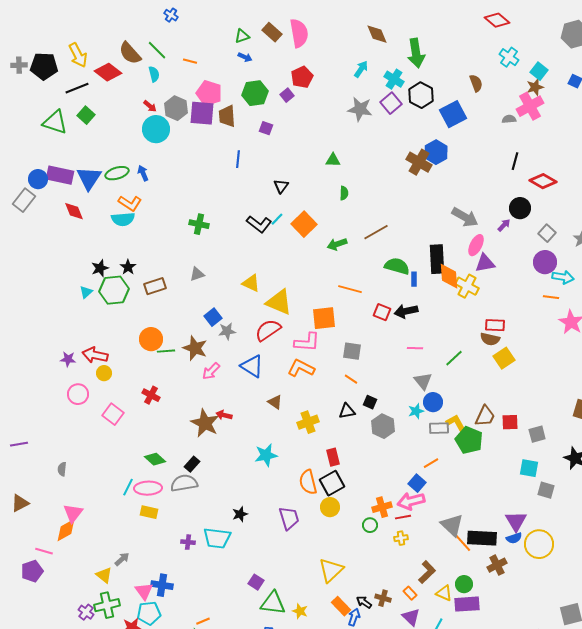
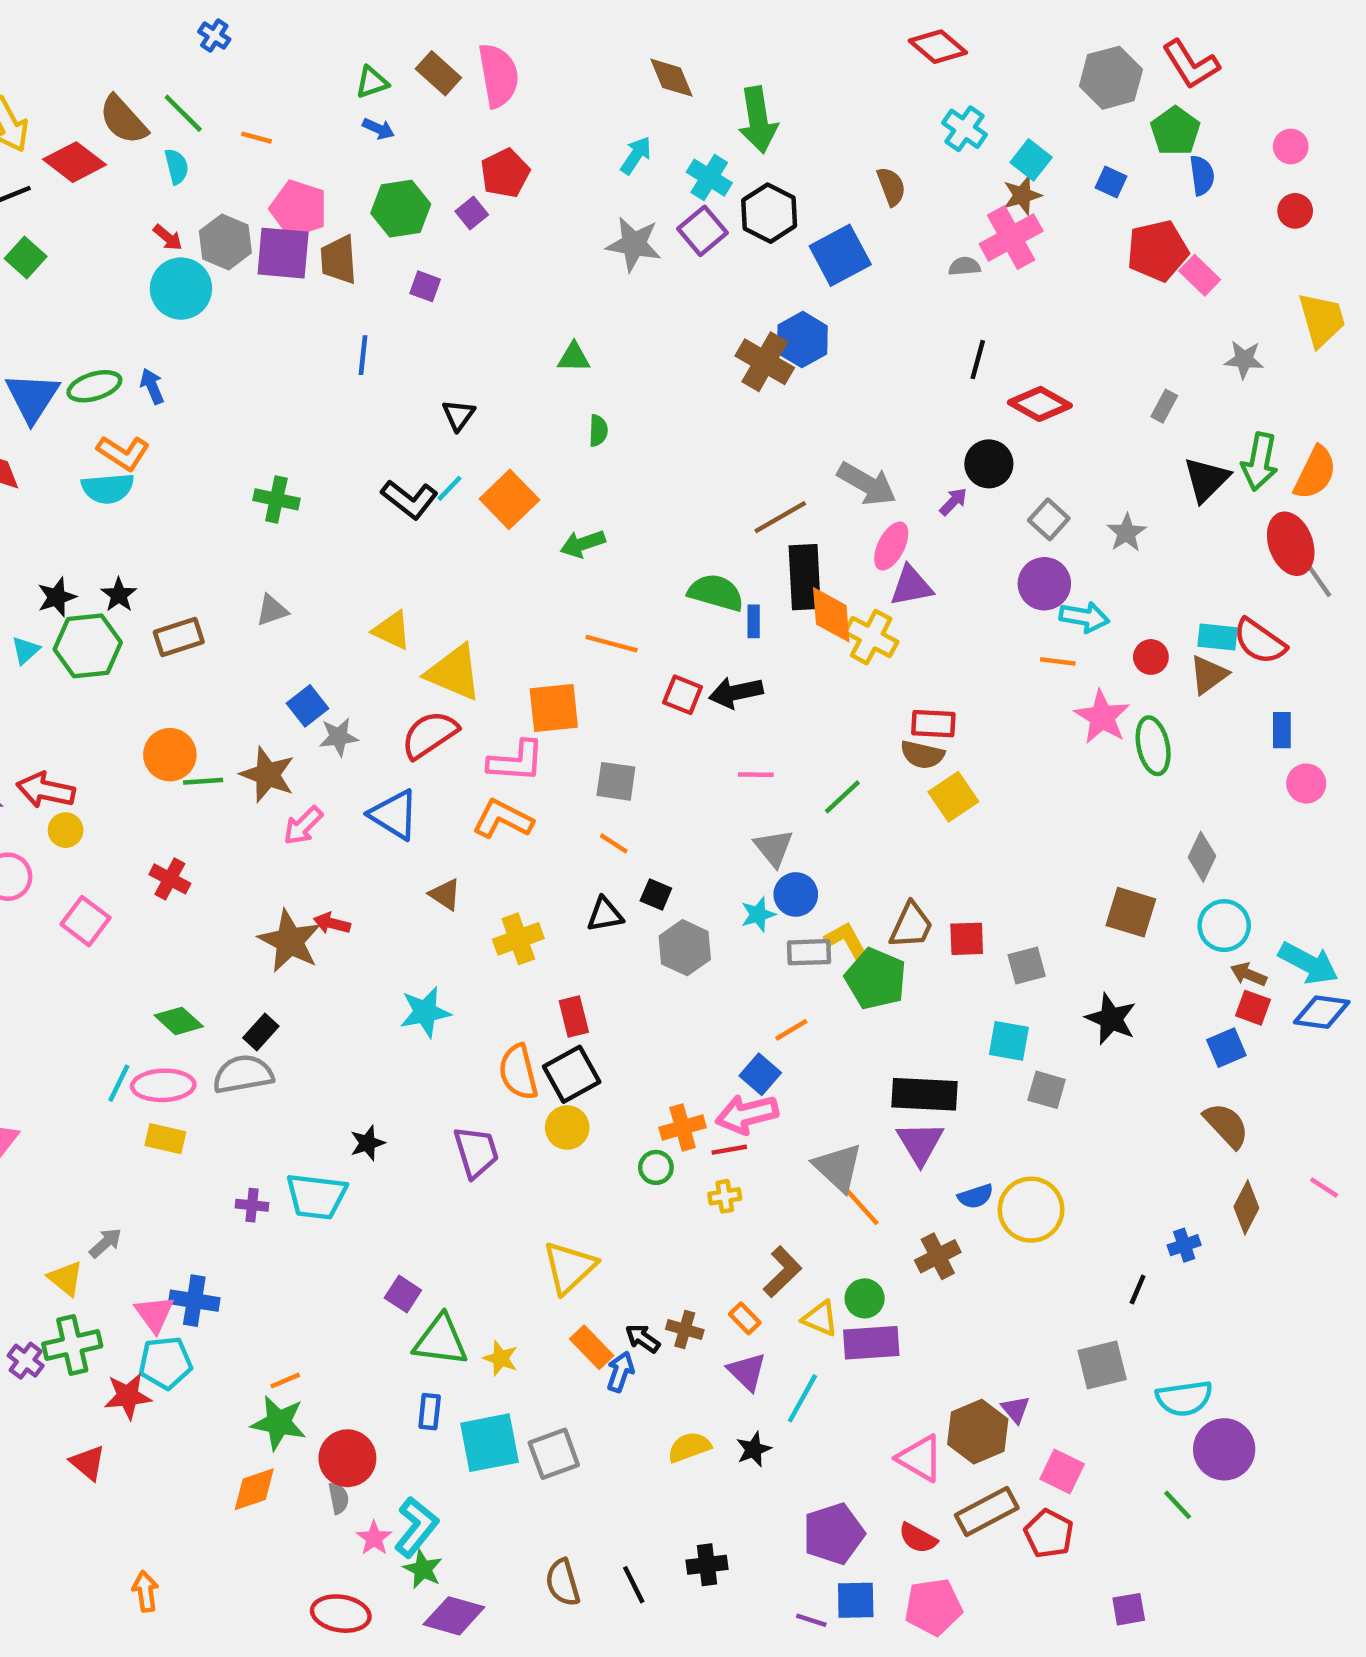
brown line: (376, 232) -> (780, 517), moved
purple triangle: (516, 521) -> (920, 1143), moved
black rectangle: (482, 538) -> (925, 1094), moved

